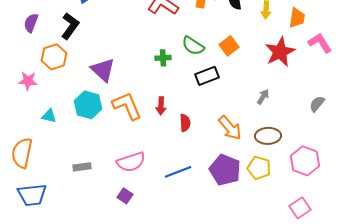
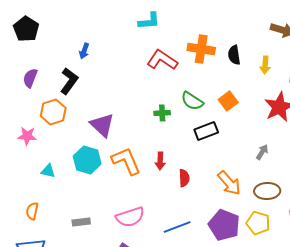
orange semicircle: (22, 153) -> (32, 211), moved, size x0.6

